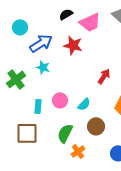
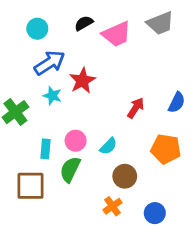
cyan circle: (20, 27) -> (37, 29), moved
red star: (73, 45) -> (82, 81), moved, turned 30
green semicircle: (65, 133) -> (70, 169), moved
orange cross: (78, 151) -> (112, 206), moved

